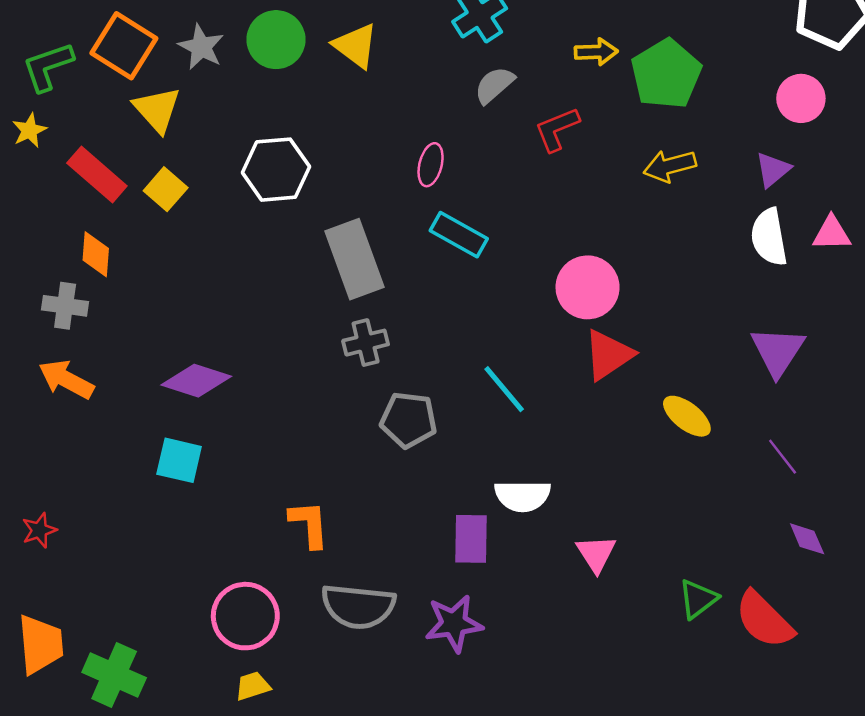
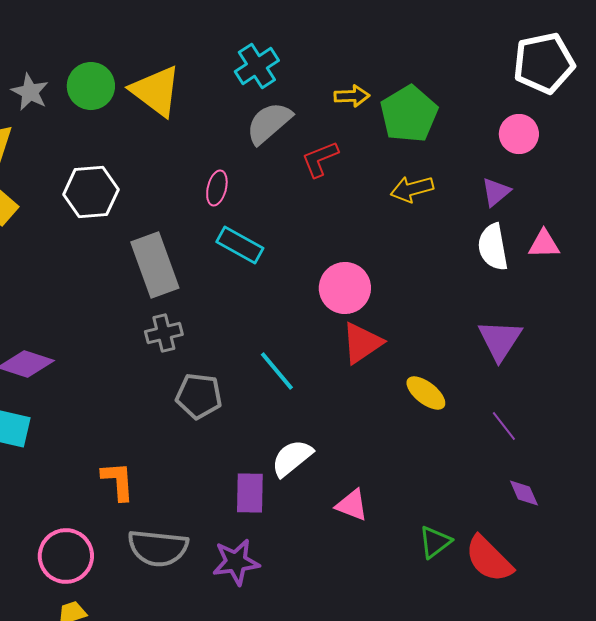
yellow triangle: (356, 46) -> (156, 91), size x1.4
gray semicircle: (494, 85) -> (269, 123), size x1.4
white semicircle: (523, 496) -> (292, 458), turned 141
pink triangle: (596, 554) -> (352, 505), turned -36

